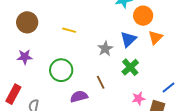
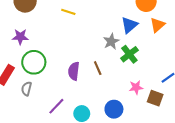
gray star: (105, 49) -> (111, 41), moved
green circle: (61, 70) -> (34, 62), moved
purple semicircle: (79, 97) -> (74, 71), moved, turned -72

